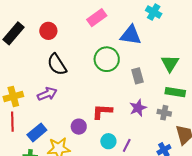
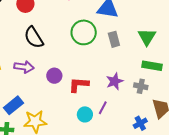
gray rectangle: (138, 76) -> (114, 39), moved
purple arrow: (47, 94) -> (24, 67), turned 30
purple circle: (79, 127) -> (54, 76), moved
purple line: (127, 145) -> (103, 108), moved

